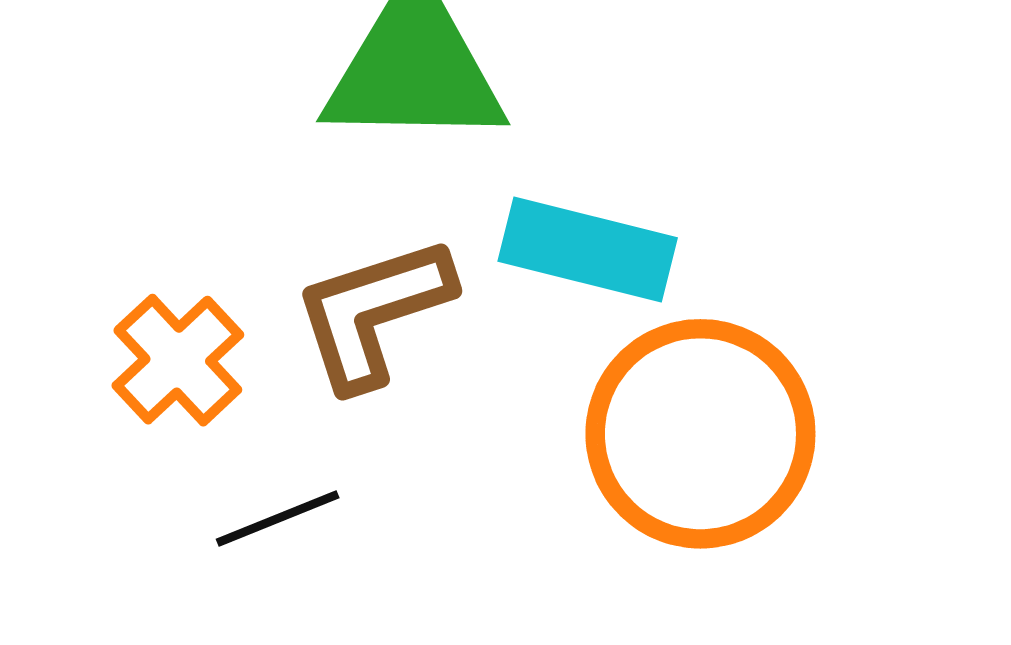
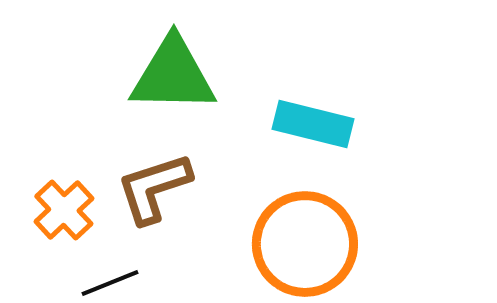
cyan rectangle: (588, 250) -> (313, 124), moved

